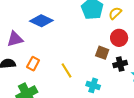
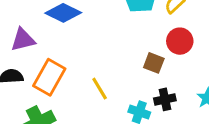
orange rectangle: (33, 64) -> (49, 77), size x1.6
black cross: (120, 64) -> (165, 99), moved

